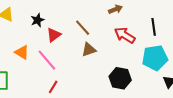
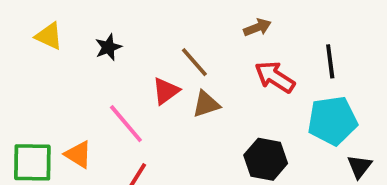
red triangle: (54, 35) -> (166, 91), moved
orange triangle: (22, 52) -> (78, 154), moved

